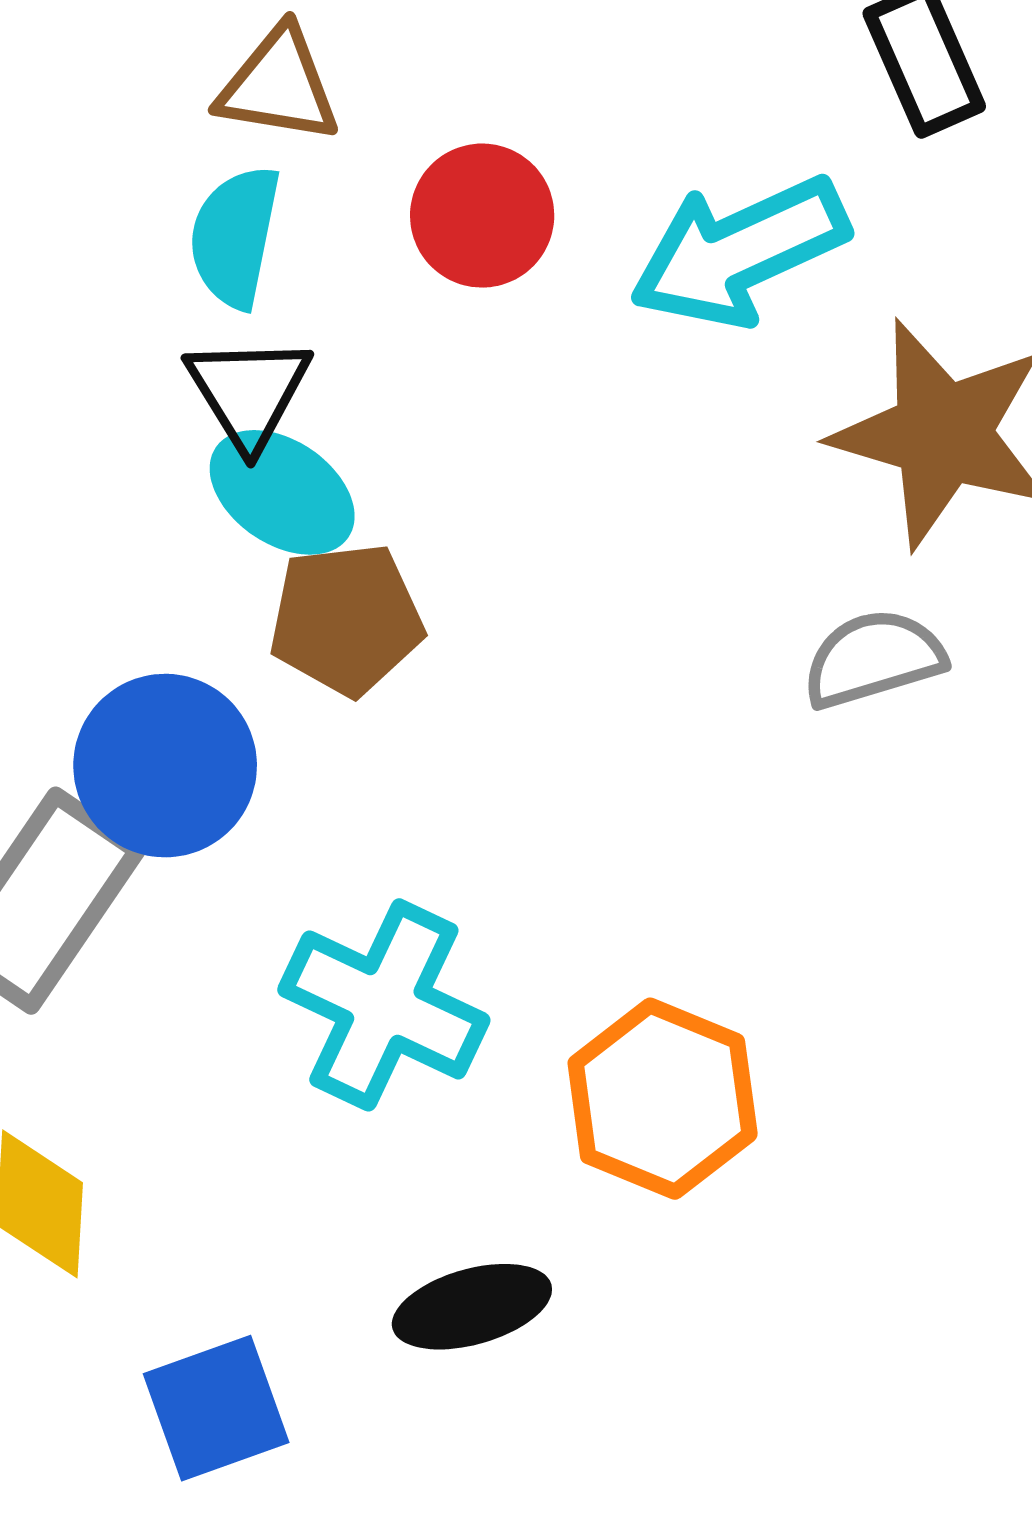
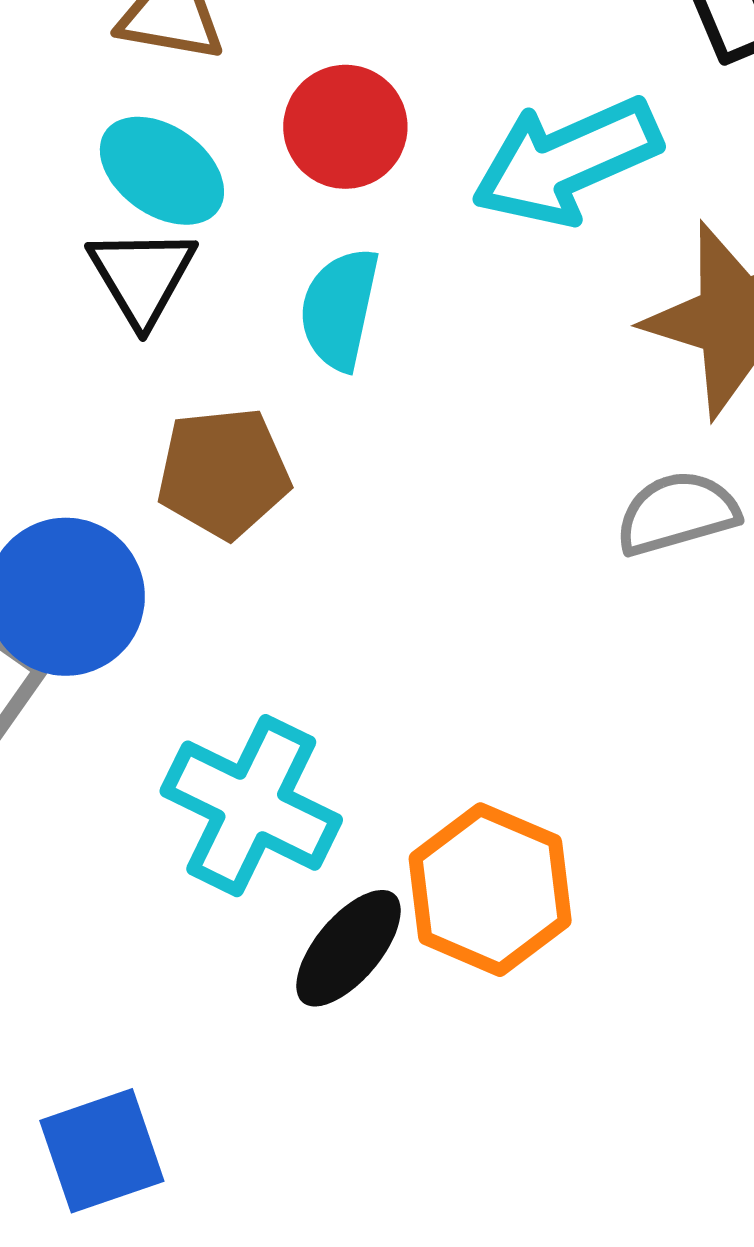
cyan semicircle: (235, 237) -> (339, 309), moved
cyan ellipse: (282, 492) -> (162, 171), moved
black ellipse: (472, 1307) -> (348, 948), moved, turned -35

